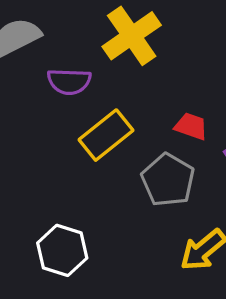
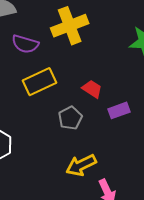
gray pentagon: (168, 180) -> (70, 118), size x0.7

